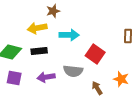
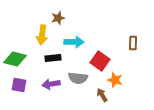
yellow arrow: (37, 28) -> (42, 35), turned -72
black rectangle: (39, 51) -> (53, 58), moved
orange star: (121, 79) -> (115, 80), moved

